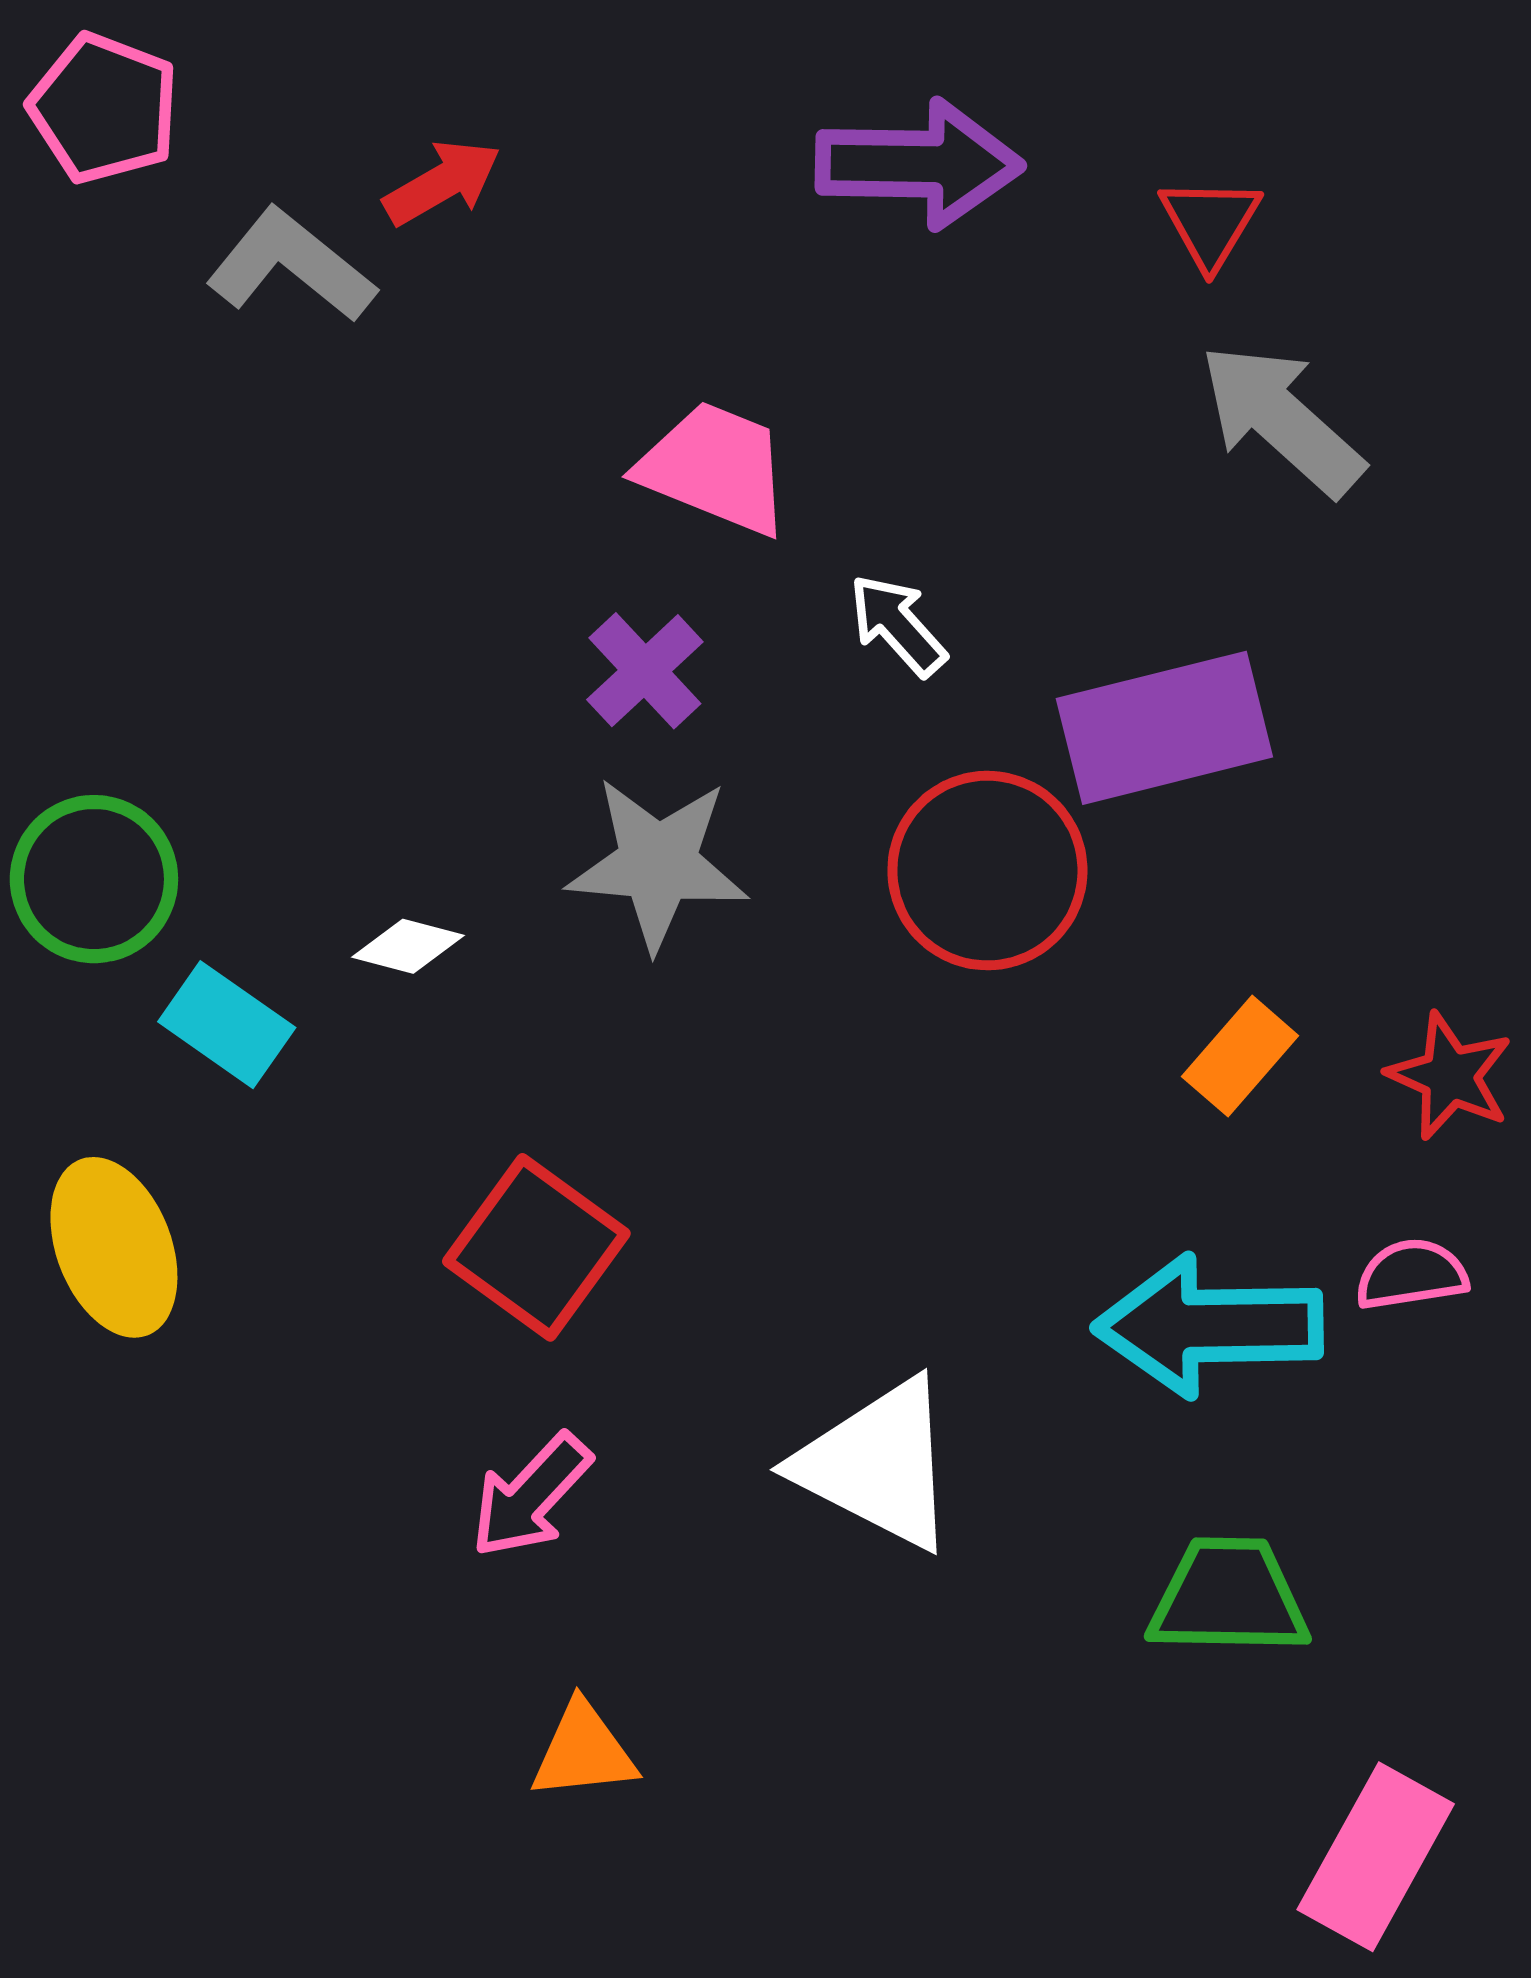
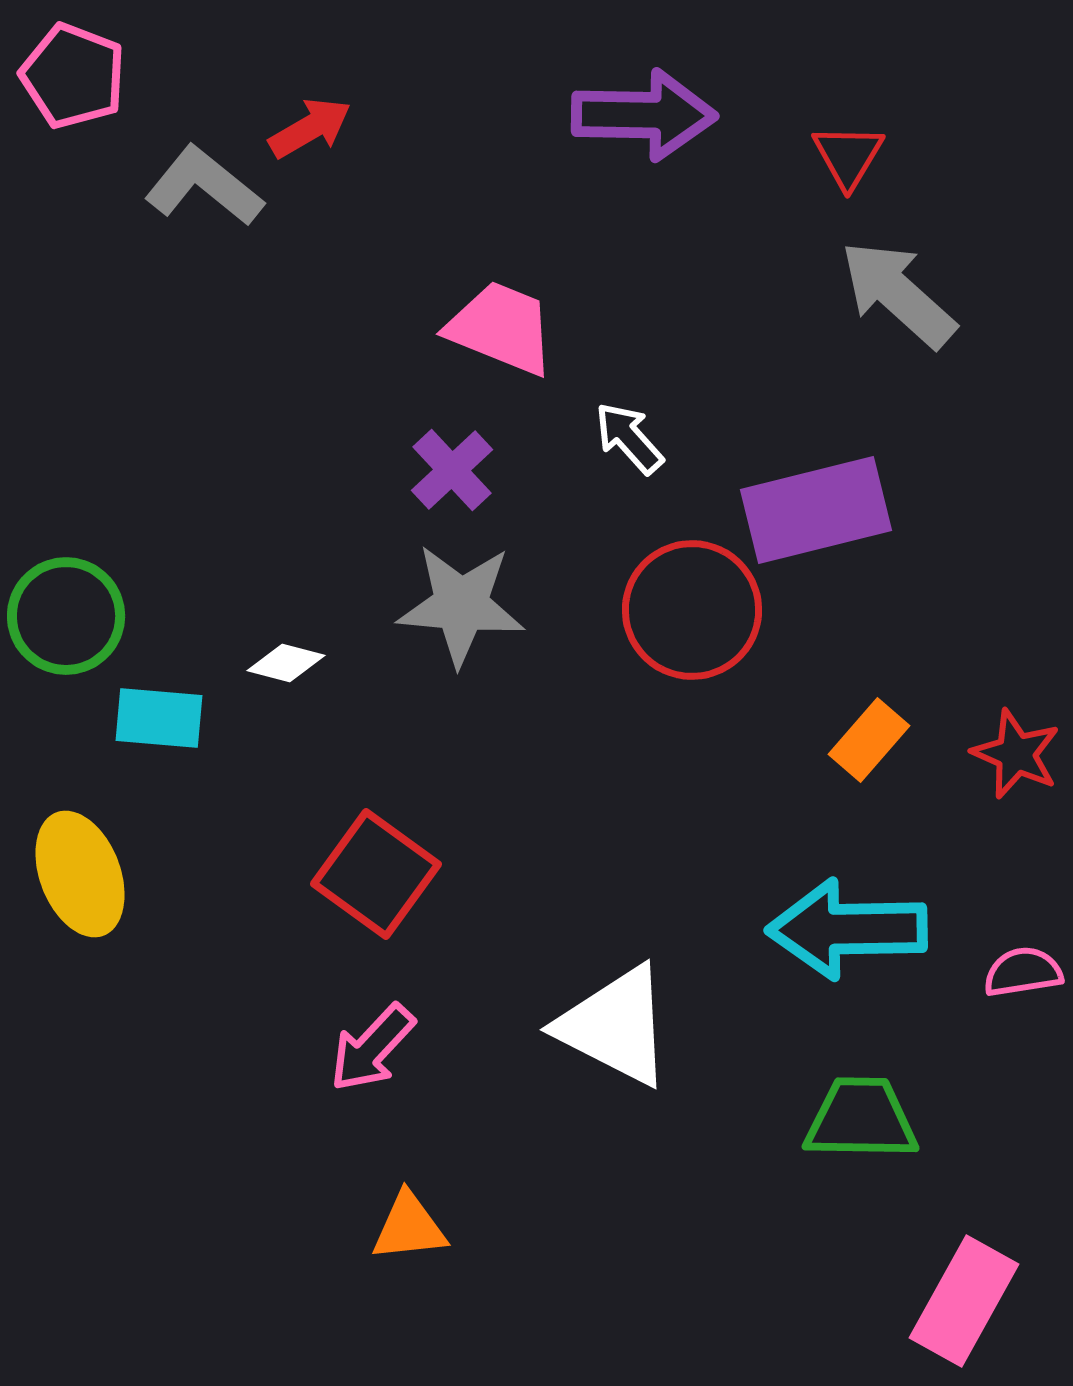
cyan rectangle: (227, 1025) -> (159, 718), turned -30
pink semicircle: (1411, 1274) -> (1023, 972), moved

